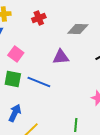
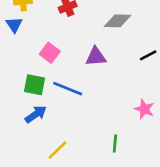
pink square: (16, 54) -> (50, 53), moved
blue arrow: (15, 113) -> (36, 114), moved, turned 30

